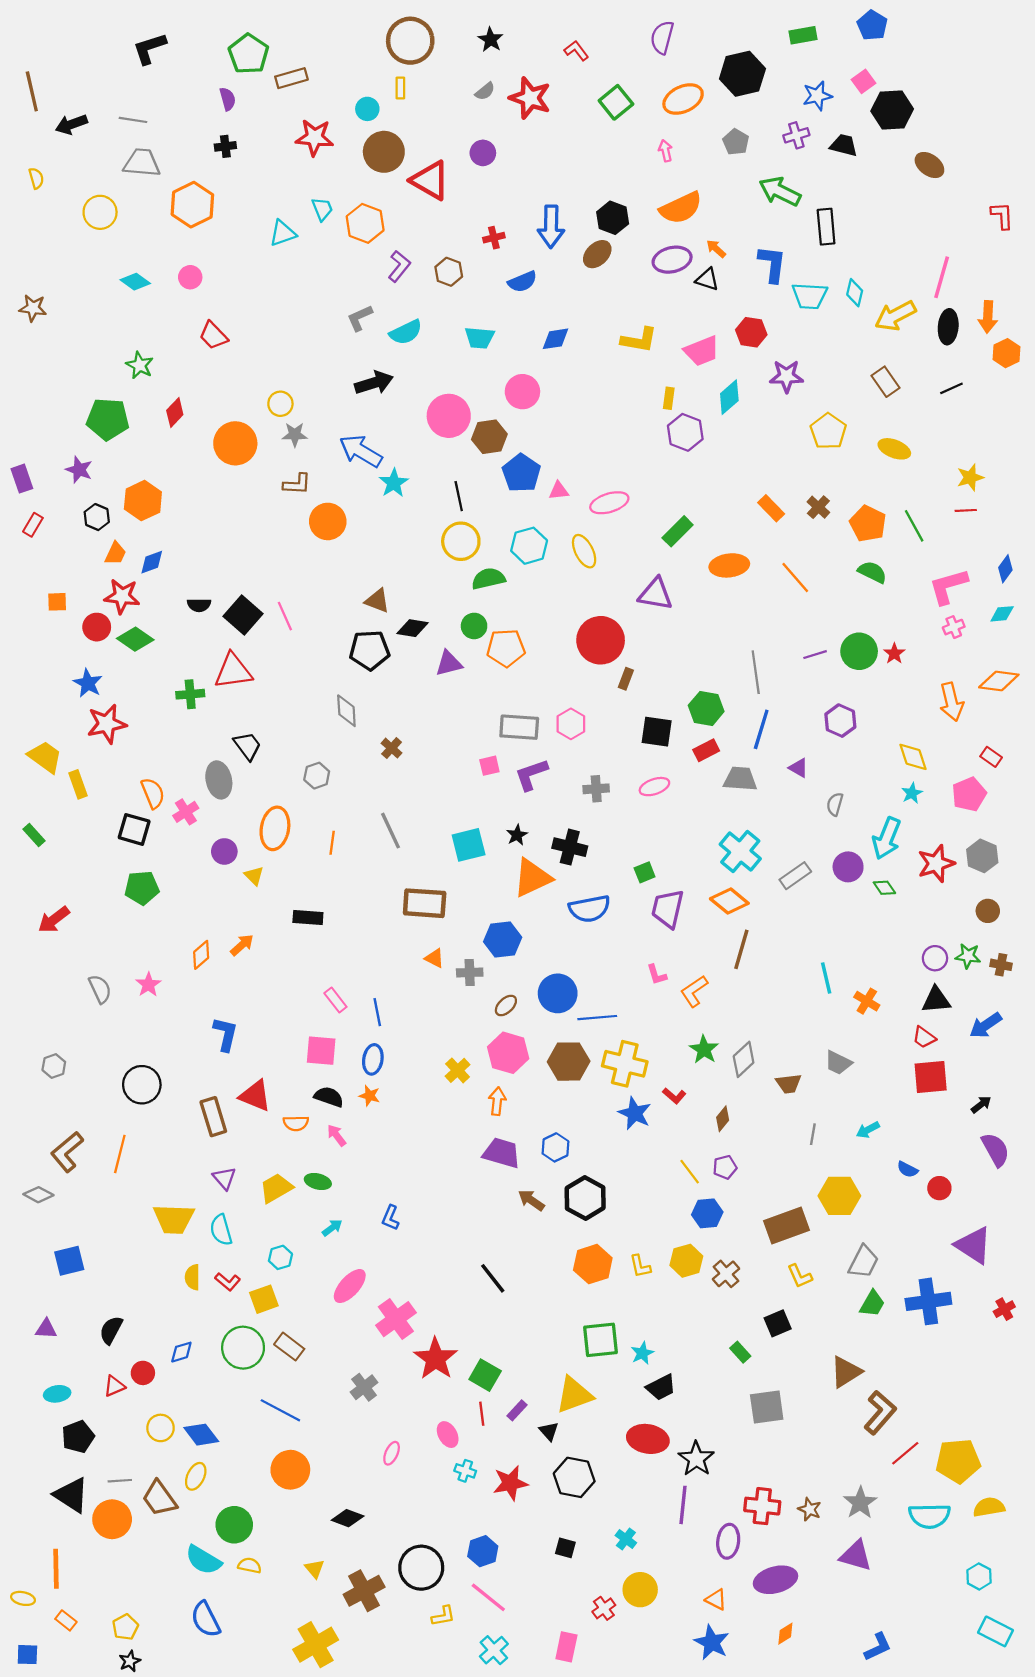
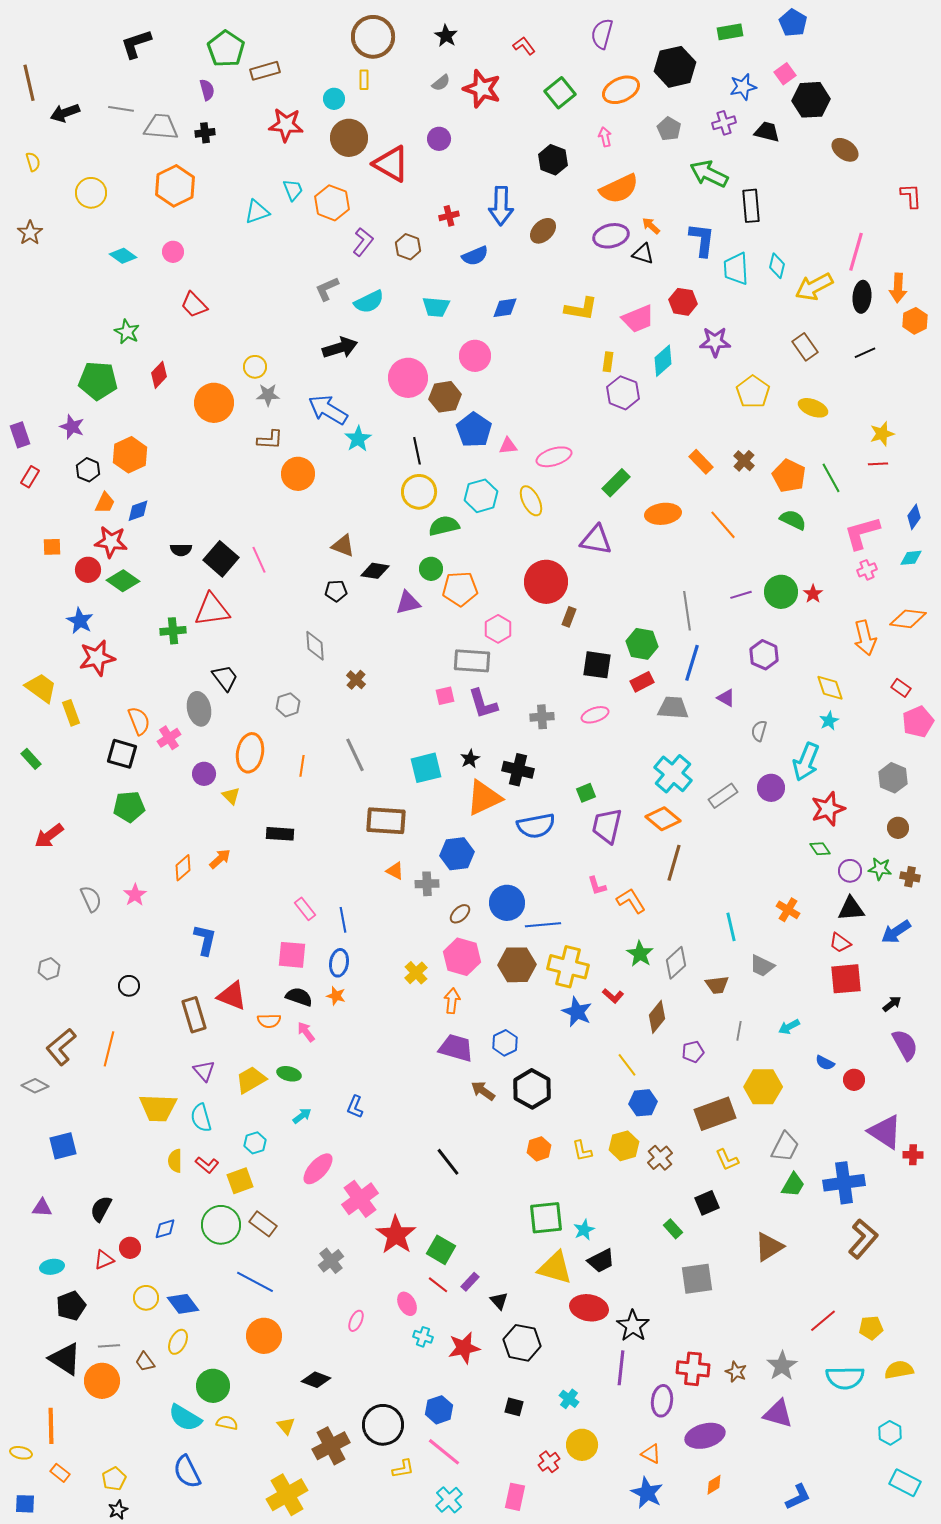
gray trapezoid: (142, 163) -> (161, 127), moved
black hexagon: (613, 218) -> (553, 160), moved
cyan trapezoid: (810, 296) -> (736, 269), turned 84
brown star: (33, 308) -> (30, 233), moved, turned 30
black pentagon: (370, 650) -> (336, 591), size x0.6
pink hexagon: (571, 724) -> (498, 629), moved
purple L-shape: (531, 774) -> (483, 704), turned -88
pink pentagon: (969, 794) -> (918, 722), moved
red star: (936, 864) -> (828, 809), moved
green diamond: (884, 888) -> (820, 849), moved
cyan line: (826, 978) -> (731, 927), moved
orange L-shape: (694, 991) -> (631, 901), turned 92
black circle: (142, 1085) -> (129, 986), size x0.6
brown diamond: (723, 1119) -> (657, 1017), size x1.4
purple pentagon: (725, 1167) -> (693, 1052), moved
orange hexagon: (593, 1264) -> (539, 1149), size x0.7
red cross: (1004, 1309) -> (913, 1155), moved, turned 30
yellow triangle: (574, 1395) -> (555, 1268), moved, turned 36
brown L-shape: (880, 1413) -> (863, 1239), moved
red line: (482, 1414) -> (438, 1285), turned -45
yellow pentagon: (958, 1461) -> (871, 1328), size x0.6
brown trapezoid: (159, 1498) -> (145, 1362), size x0.6

